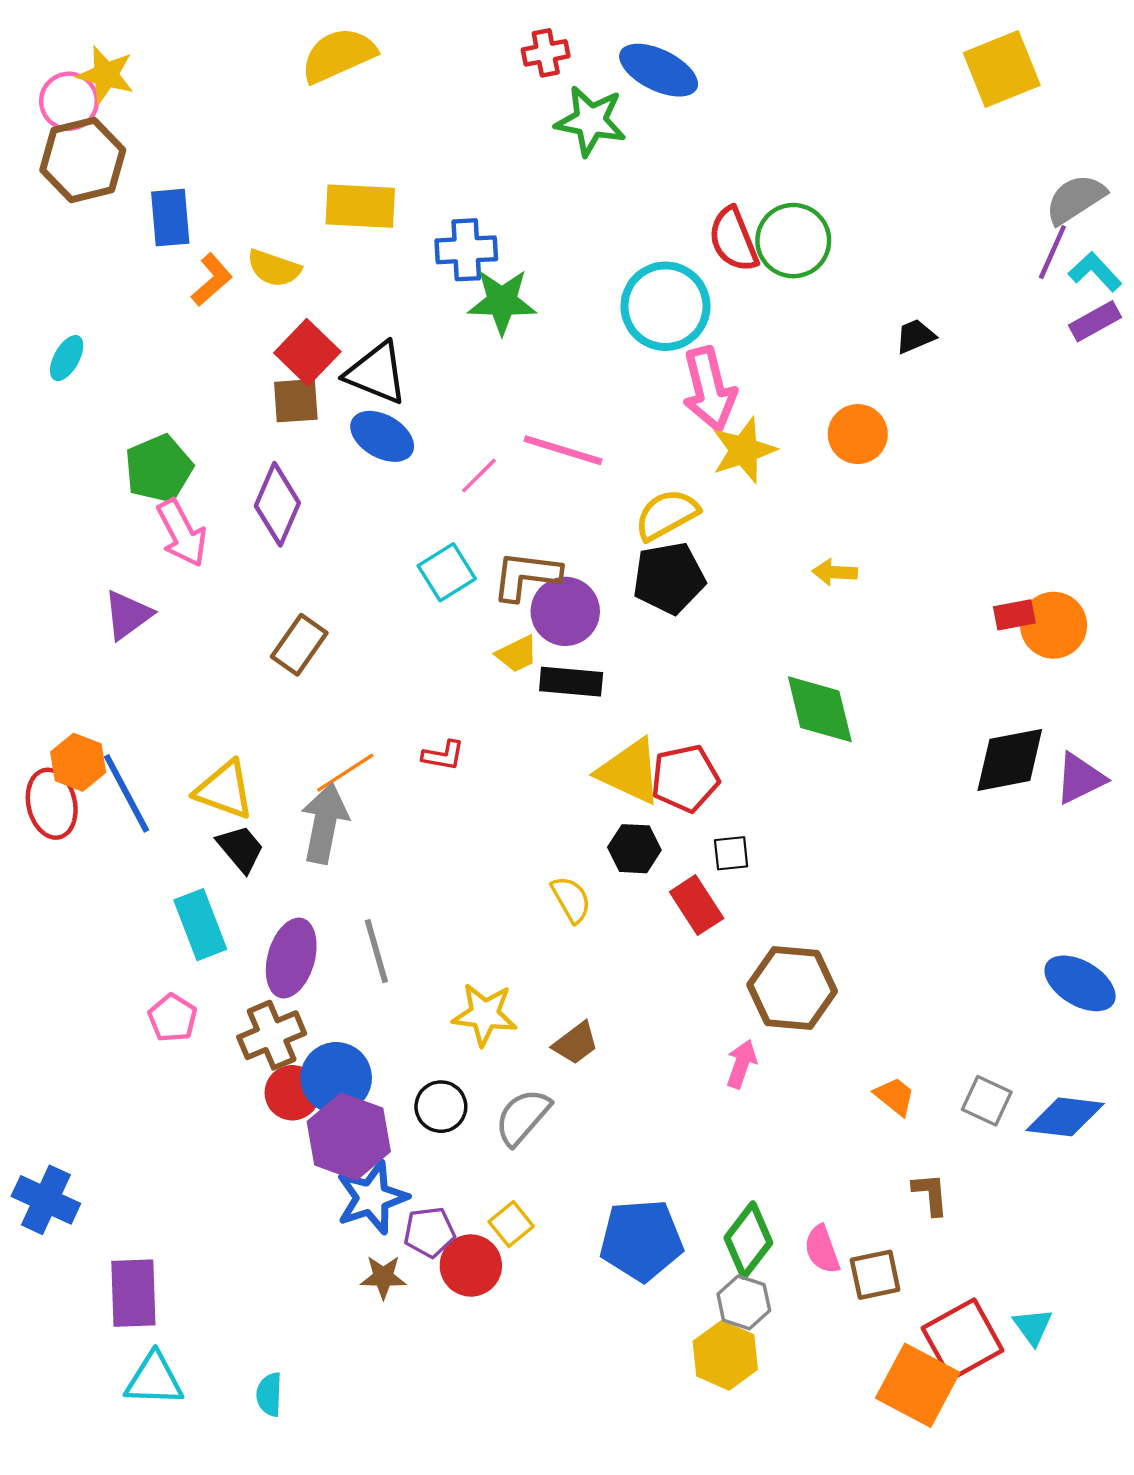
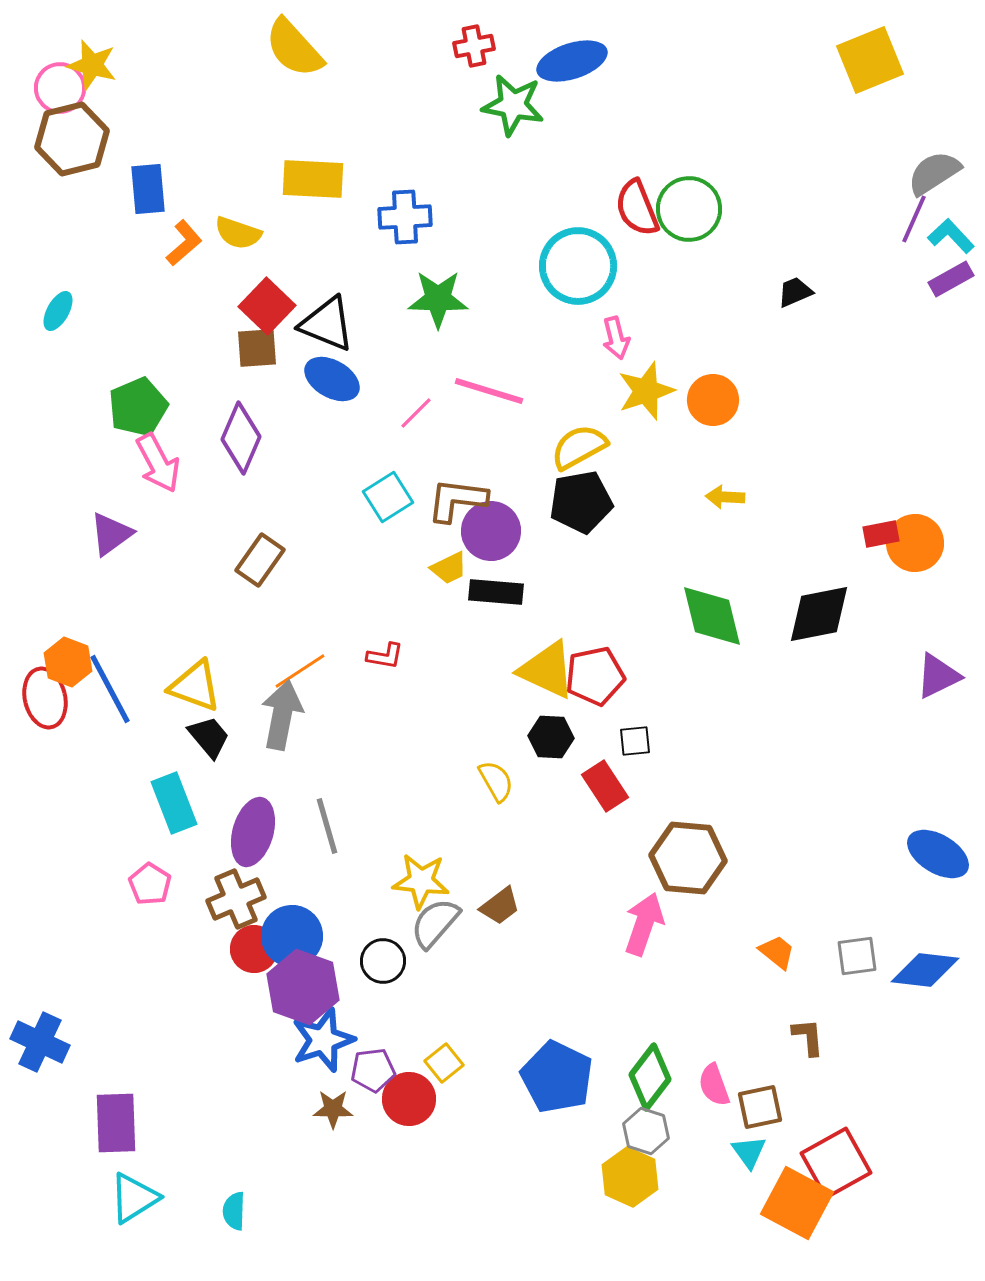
yellow semicircle: (338, 55) -> (294, 48), turned -108
blue ellipse: (659, 70) -> (572, 61), turned -44
green star: (502, 302) -> (438, 299), moved
pink arrow: (709, 389) -> (616, 338), size x0.6
orange circle: (858, 434) -> (713, 400), moved
black diamond: (1010, 760) -> (819, 614), moved
pink arrow: (741, 1064) -> (644, 924), size x1.5
gray square: (987, 1101) -> (857, 956), turned -33
gray semicircle: (523, 1117) -> (435, 923), moved
blue pentagon: (641, 1240) -> (557, 1077), turned 30
cyan triangle: (1033, 1327) -> (749, 1152), moved
cyan triangle: (154, 1380) -> (134, 1198), turned -34

